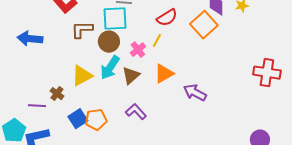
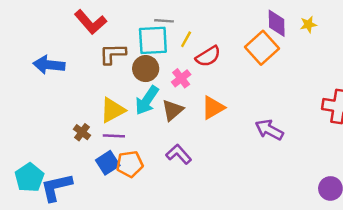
red semicircle: (167, 18) -> (208, 56), moved
yellow line: (157, 41) -> (186, 39), moved
purple arrow: (195, 93) -> (269, 130), moved
purple line: (37, 106) -> (114, 136), moved

